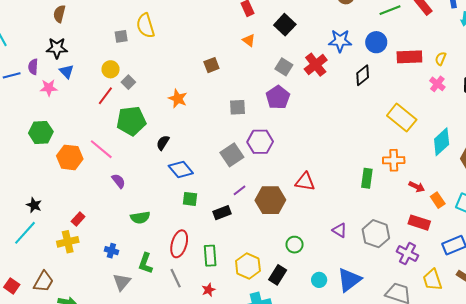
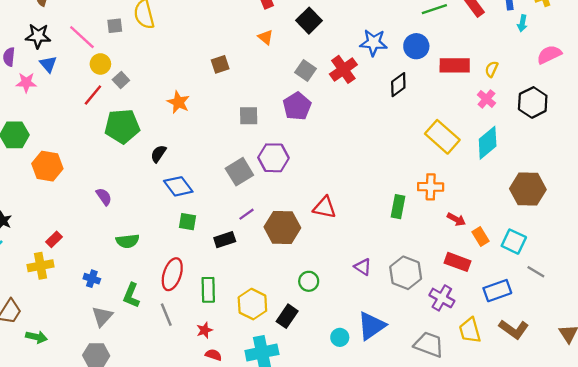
cyan diamond: (442, 142) -> (488, 143), moved
pink line: (101, 149) -> (82, 37), moved
cyan circle: (319, 280) -> (340, 337), moved

